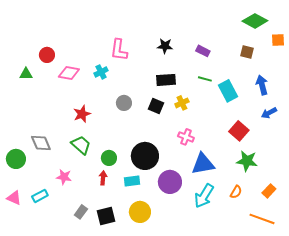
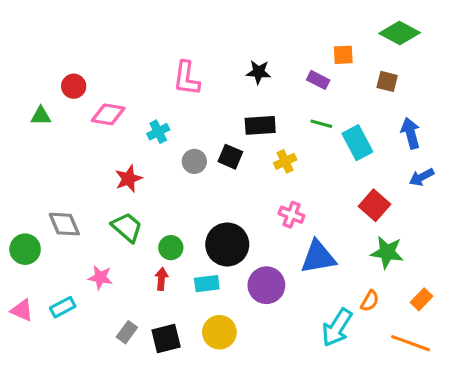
orange square: (278, 40) -> (343, 55), moved
cyan cross: (101, 72) -> (158, 132), moved
black square: (156, 106) -> (230, 157), moved
cyan arrow: (204, 196) -> (337, 328), moved

